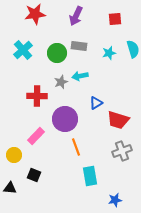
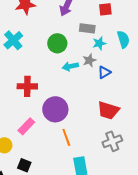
gray rectangle: (79, 46) -> (87, 28), moved
green circle: (57, 53) -> (57, 43), moved
gray star: (61, 82) -> (89, 60), moved
blue triangle: (96, 103) -> (104, 72), moved

